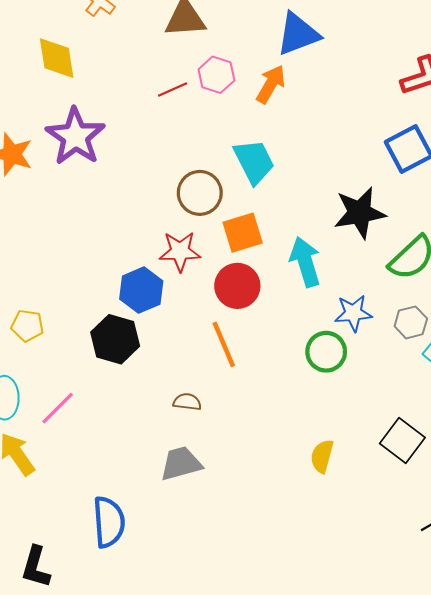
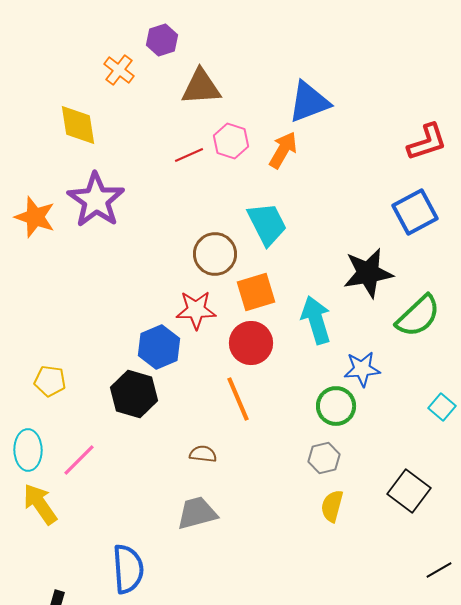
gray hexagon: (411, 322) -> (324, 458), moved

